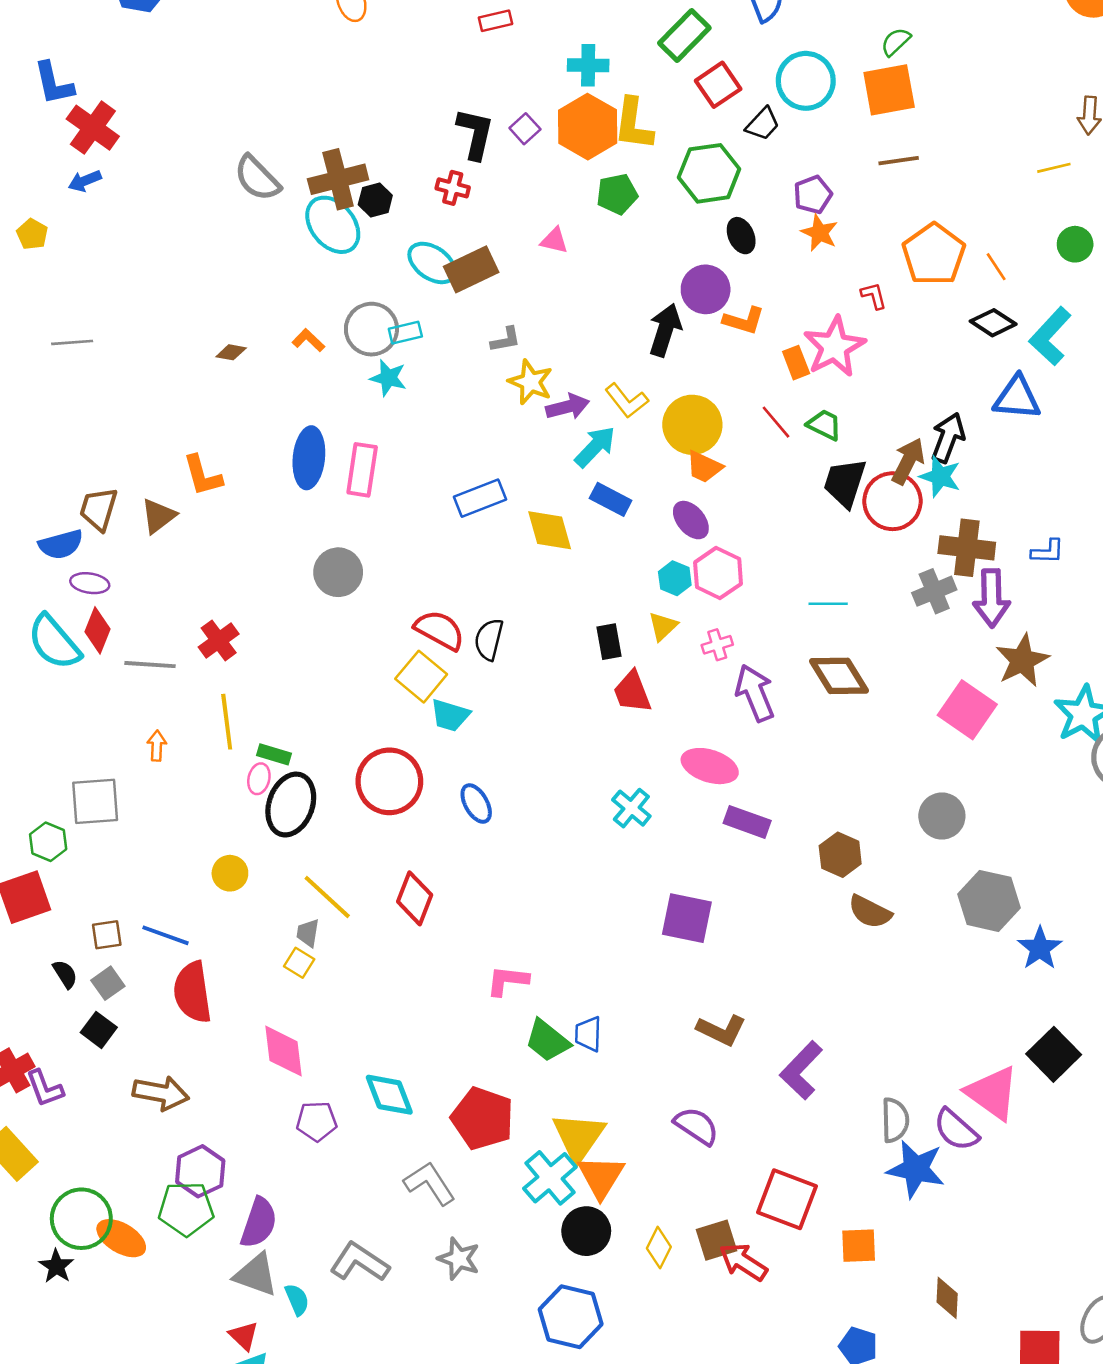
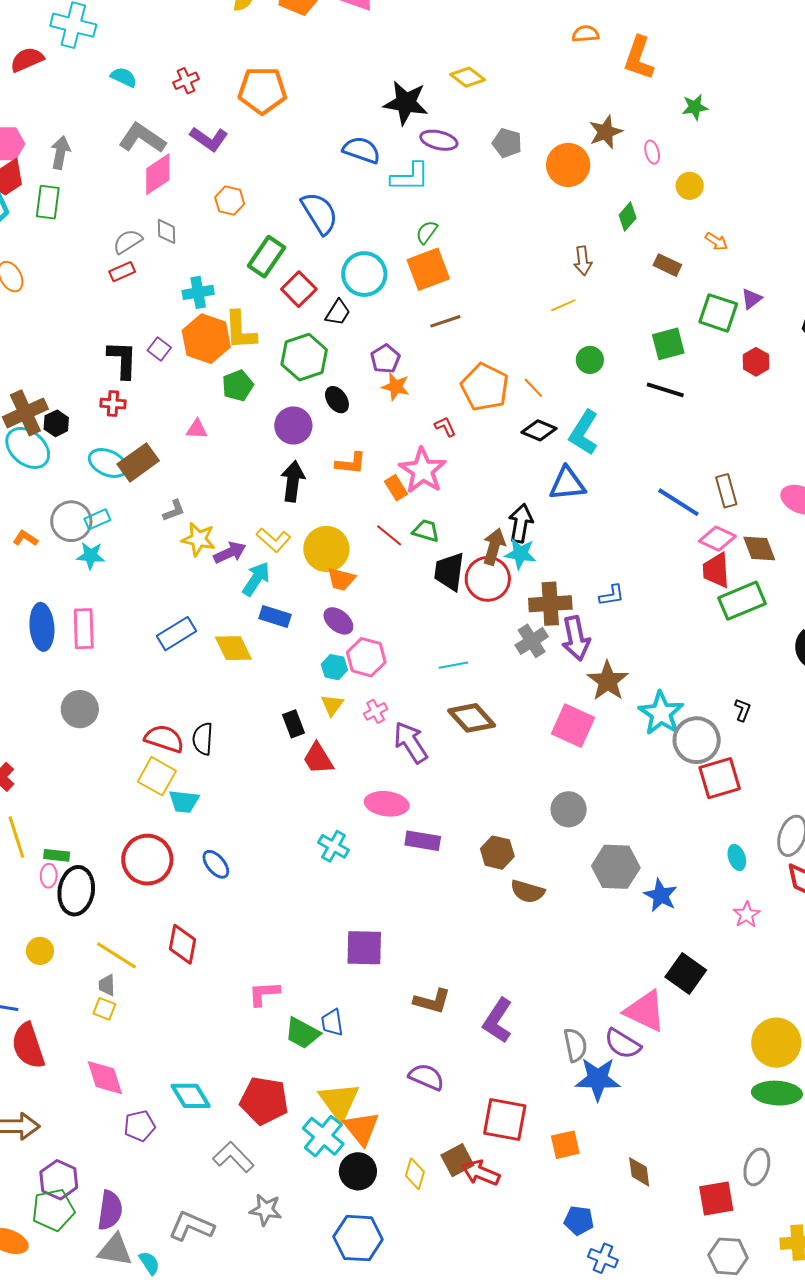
purple circle: (706, 289) -> (293, 426), moved
purple square: (687, 918) -> (364, 948), moved

